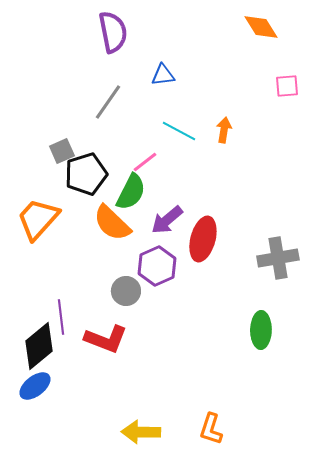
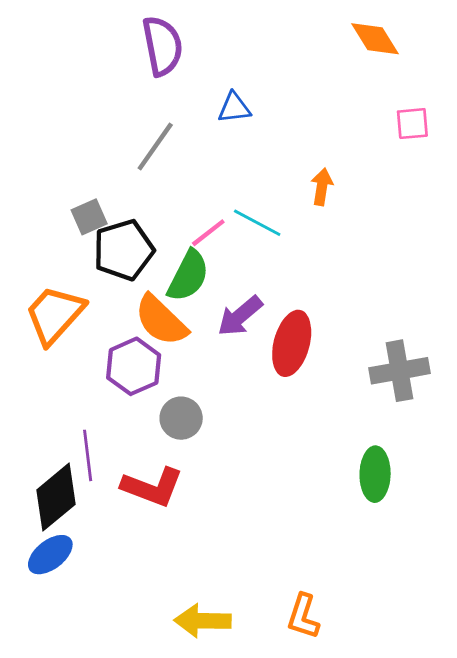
cyan line: (179, 131) -> (257, 223), moved
purple hexagon: (157, 266) -> (134, 366), moved

